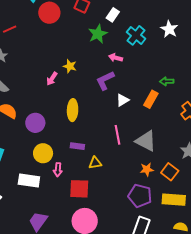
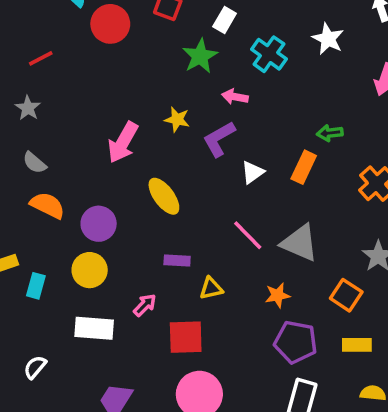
yellow star: (70, 66) -> (177, 119), moved
pink arrow: (52, 79) -> (123, 142), size x1.6
yellow ellipse: (73, 110) -> (164, 196), turned -35
pink line: (117, 135) -> (248, 235), turned -30
yellow circle: (43, 153) -> (90, 270), moved
orange star: (147, 169) -> (277, 295), moved
pink arrow: (58, 170) -> (145, 305), turned -136
yellow rectangle: (174, 200) -> (357, 345), size x0.7

